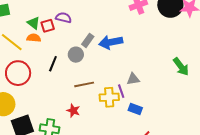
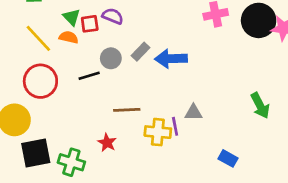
gray circle: (76, 55) -> (111, 58), moved
black line: (53, 64) -> (89, 76), turned 42
blue rectangle: (135, 109) -> (228, 158), moved

